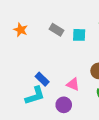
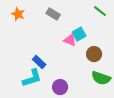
cyan square: (79, 35) -> (79, 34), moved, turned -32
pink triangle: (73, 84) -> (70, 40), moved

